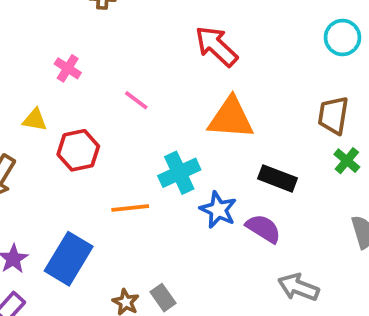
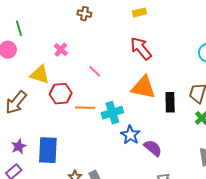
yellow triangle: (35, 120) -> (40, 74), size x1.5
black rectangle: (278, 178) -> (170, 102), moved, turned 60
orange line: (130, 208) -> (85, 108), moved
blue rectangle: (69, 259) -> (48, 150), turned -36

